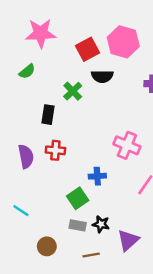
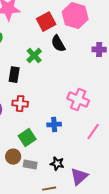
black semicircle: (102, 76) -> (58, 44), turned 60
green square: (78, 198) -> (27, 138), moved
gray rectangle: (78, 225) -> (30, 165), moved
brown circle: (47, 246) -> (13, 157), moved

